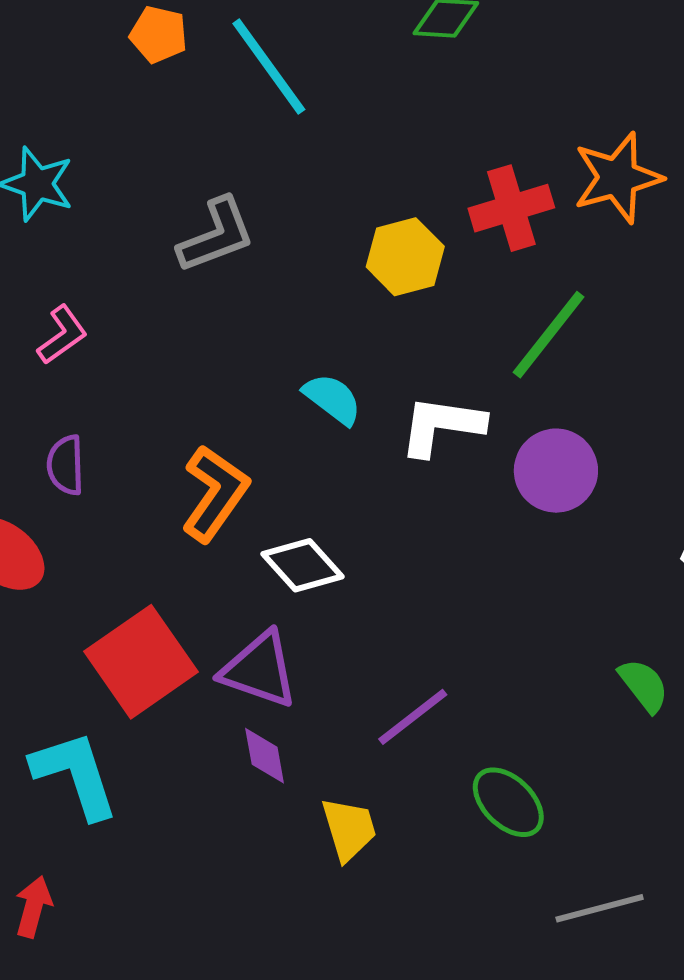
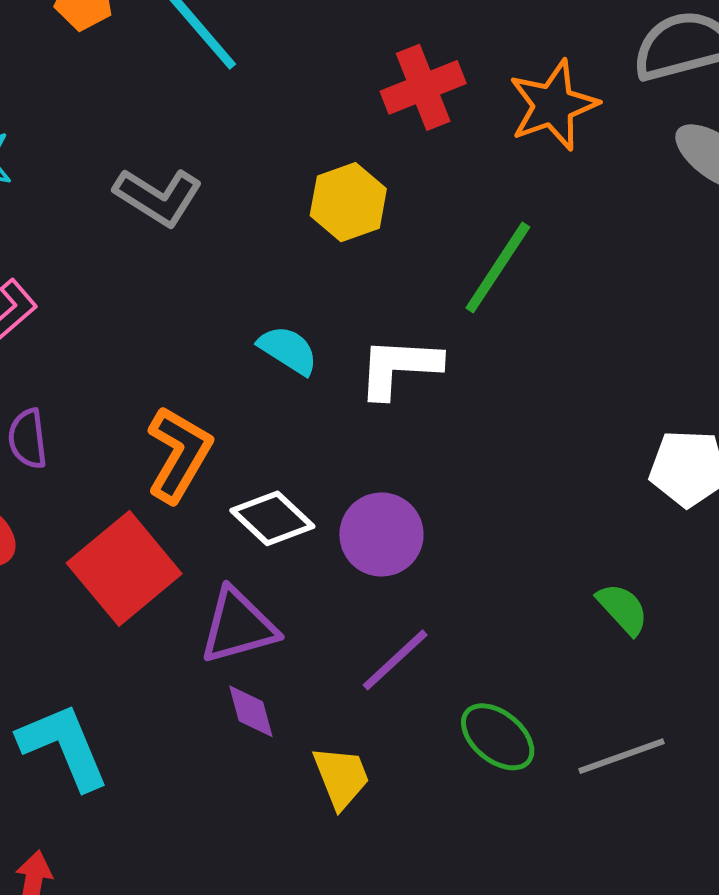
red cross: (511, 208) -> (423, 87), moved
gray L-shape: (216, 235) -> (158, 197), turned 58
purple circle: (556, 471) -> (381, 535), moved
red square: (141, 662) -> (124, 568), moved
purple triangle: (259, 670) -> (238, 626), turned -30
gray line: (600, 908) -> (622, 756), moved

